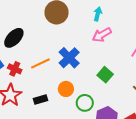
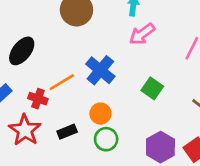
red cross: (15, 69) -> (38, 99), moved
green circle: (85, 103) -> (106, 139), moved

